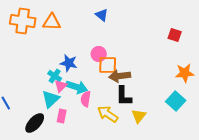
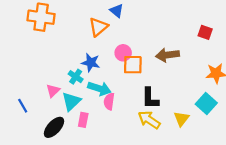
blue triangle: (102, 15) -> (117, 11), moved
orange triangle: (52, 22) -> (98, 27), moved, turned -42
brown arrow: (120, 76) -> (167, 55), moved
pink triangle: (61, 86) -> (53, 91), moved
yellow arrow: (108, 114) -> (149, 120), moved
yellow triangle: (139, 116) -> (181, 119), moved

